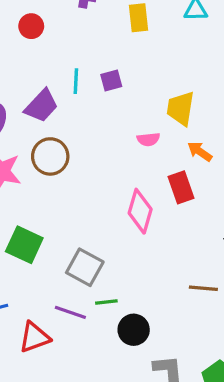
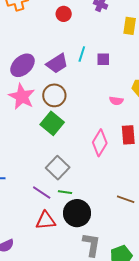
green square: (24, 245) -> (52, 123), moved
black circle: (134, 330) -> (77, 213), size x1.4
red triangle: (34, 337) -> (46, 220), moved

